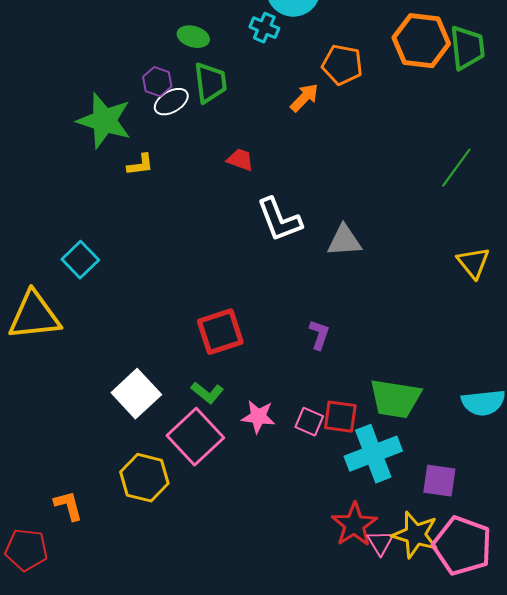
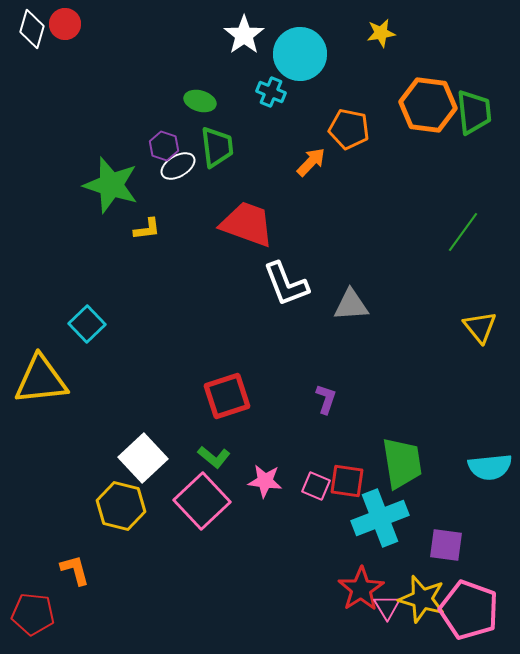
red trapezoid: (240, 160) -> (247, 224), size x2.0
green trapezoid: (395, 399) -> (402, 463), turned -108
yellow hexagon: (144, 478) -> (121, 506), moved

